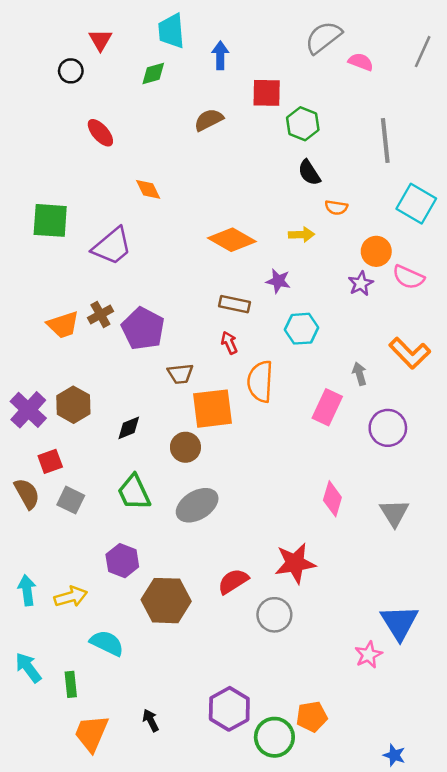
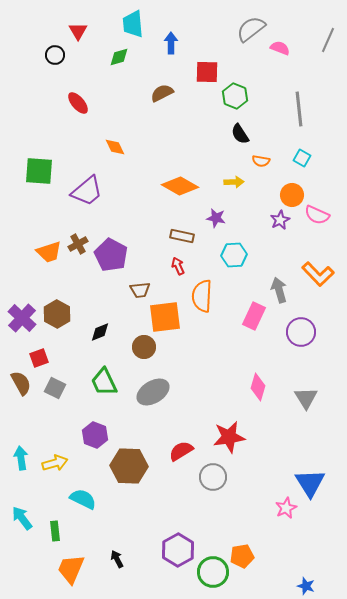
cyan square: (416, 204) -> (302, 158), moved, size x0.6
gray arrow: (359, 374) -> (279, 290), size x1.4

